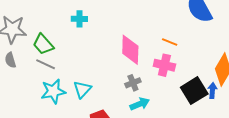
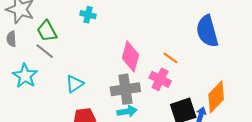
gray cross: (133, 83) -> (125, 89), size x1.8
cyan star: (53, 91) -> (25, 76), moved, turned 30

